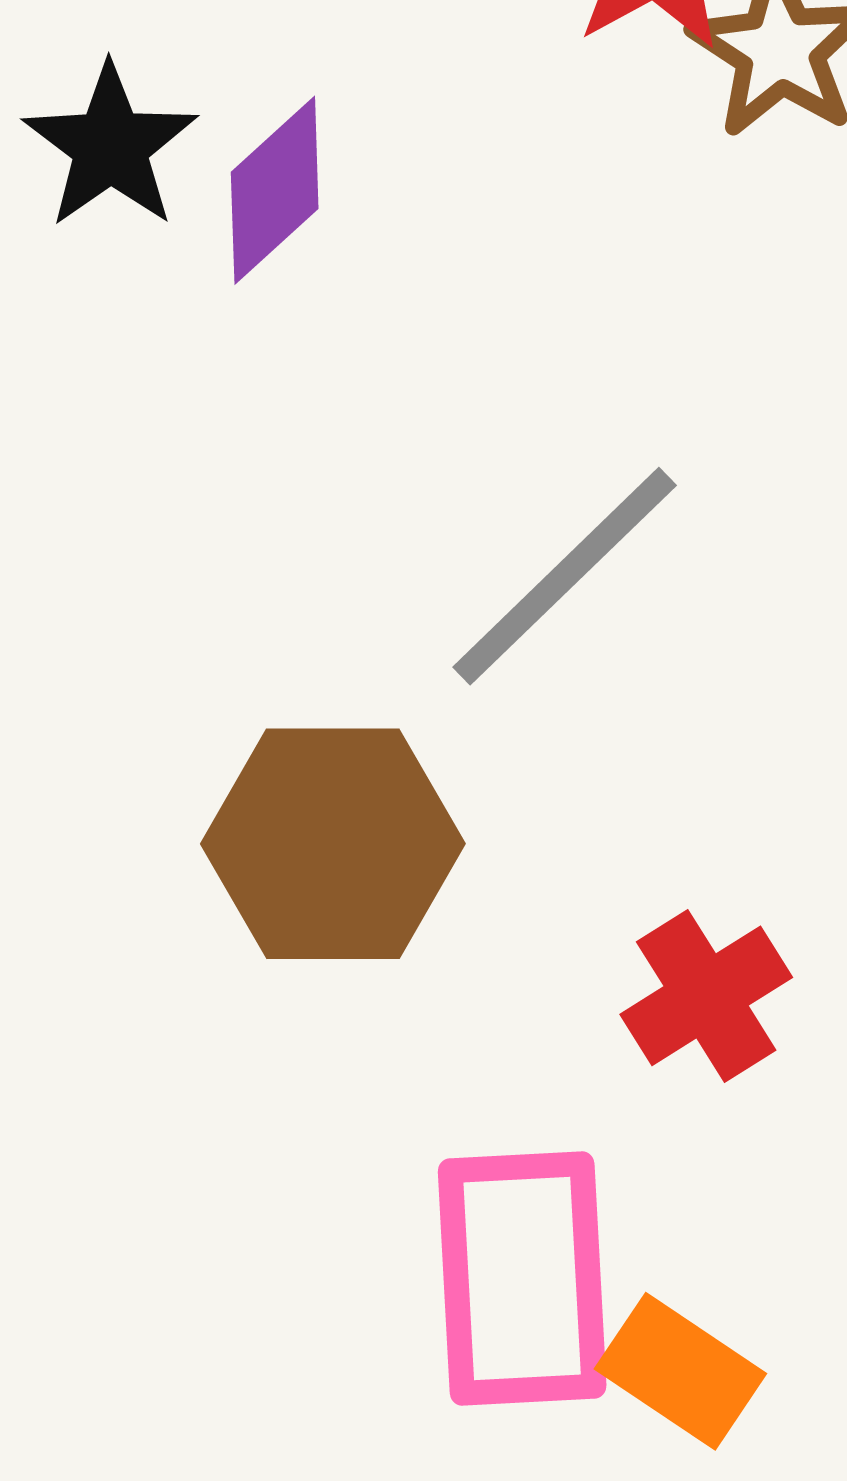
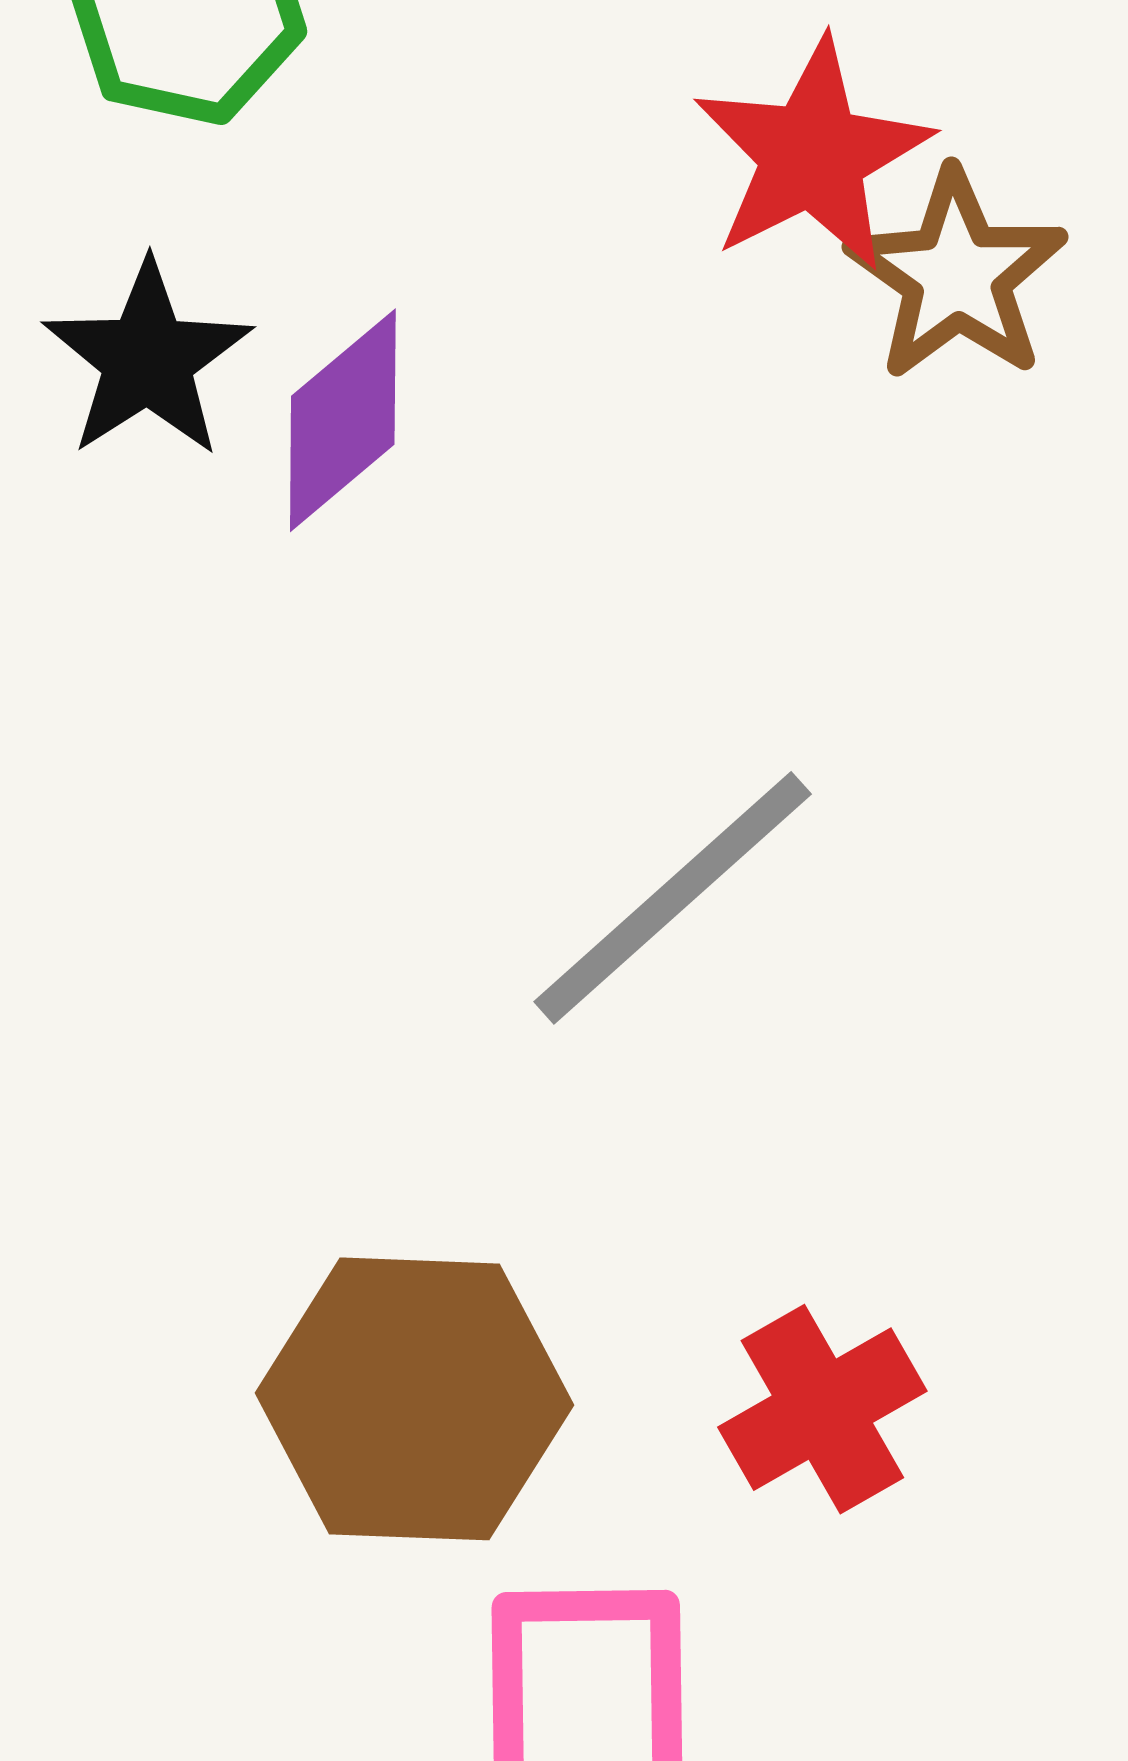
brown hexagon: (333, 844) -> (414, 1399), moved

